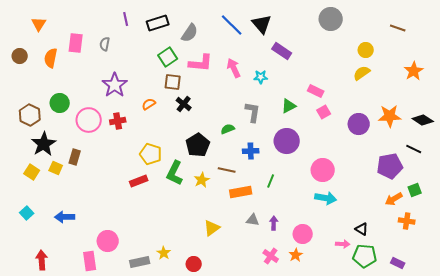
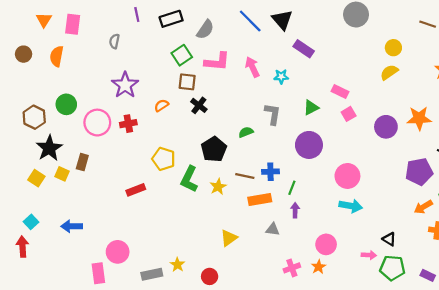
pink rectangle: (76, 43) -> (73, 24), moved
blue cross: (251, 151) -> (270, 172), moved
red rectangle: (139, 181) -> (136, 190), moved
purple arrow: (274, 223) -> (295, 210), moved
pink cross: (271, 256) -> (292, 268), turned 35
red arrow: (42, 260) -> (22, 247), moved

